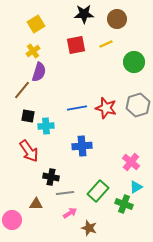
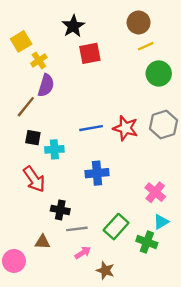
black star: (84, 14) -> (73, 26), moved, turned -30
yellow square: (36, 24) -> (21, 41), moved
yellow line: (106, 44) -> (146, 46), moved

